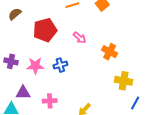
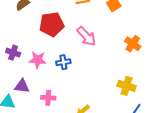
pink arrow: (80, 38) -> (86, 36), size x1.5
orange cross: (110, 52) -> (133, 44), moved

